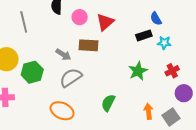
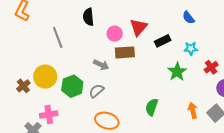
pink circle: (80, 17) -> (115, 34), moved
black rectangle: (144, 35) -> (163, 41), moved
cyan star: (164, 43) -> (191, 49), moved
gray semicircle: (71, 78) -> (96, 91), moved, size x0.7

